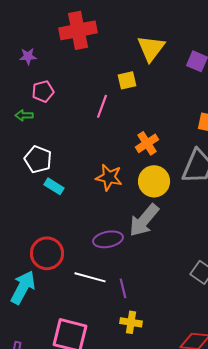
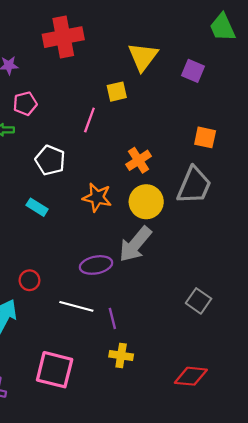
white pentagon: (38, 159) -> (50, 160), moved
red circle: (47, 253) -> (29, 280), size x0.6

